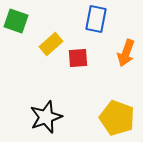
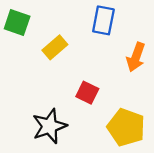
red square: (78, 58) -> (87, 93), moved, turned 30

